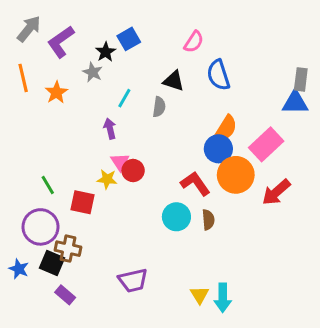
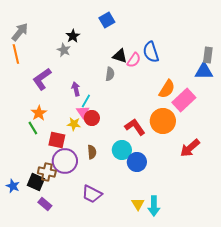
gray arrow: (29, 29) -> (20, 32), moved
blue square: (129, 39) -> (107, 20), moved
purple L-shape: (61, 42) -> (42, 79), moved
pink semicircle: (194, 42) -> (134, 60), moved
orange star: (56, 92) -> (39, 113), moved
cyan line: (124, 98) -> (86, 101), moved
orange semicircle: (226, 129) -> (167, 89), moved
blue circle: (218, 149) -> (137, 162), moved
red arrow: (276, 192) -> (190, 148), moved
brown semicircle: (208, 220) -> (92, 152), moved
purple circle: (41, 227) -> (65, 161), moved
purple trapezoid: (133, 280) -> (92, 194), turned 40

